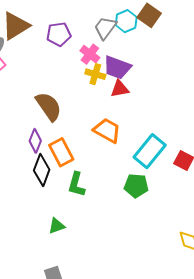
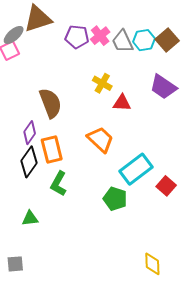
gray trapezoid: (105, 28) -> (123, 41), turned -75
pink cross: (90, 54) -> (100, 36), moved
purple trapezoid: (117, 67) -> (163, 87), moved

